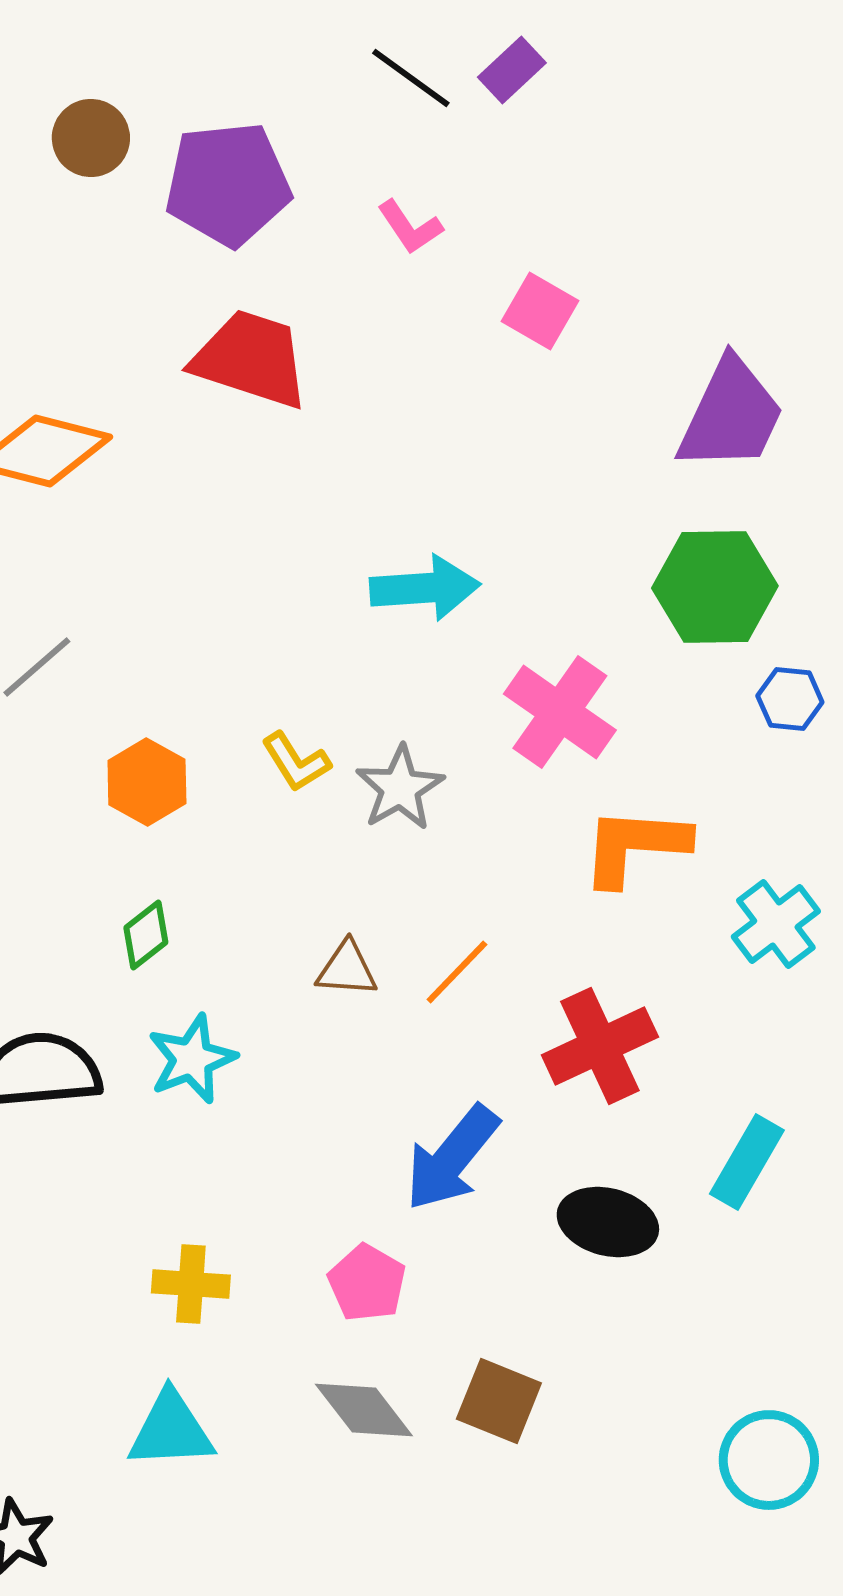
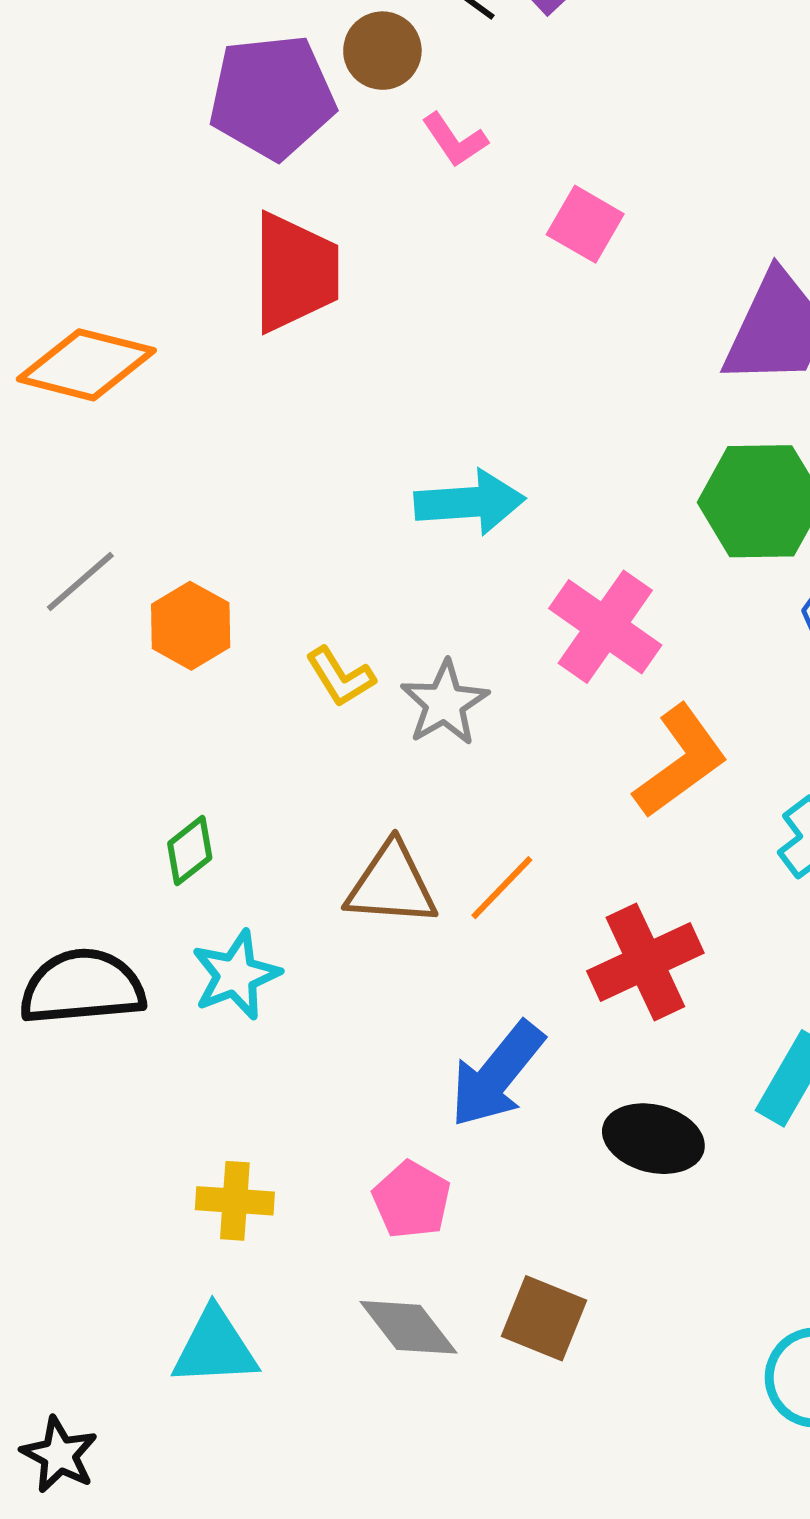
brown circle: (91, 138) -> (382, 51), moved
red trapezoid: (251, 359) -> (295, 272), turned 72
orange hexagon: (147, 782) -> (191, 626), moved
orange L-shape: (635, 846) -> (681, 761), turned 140
brown triangle: (347, 969) -> (391, 885), size x1.5

